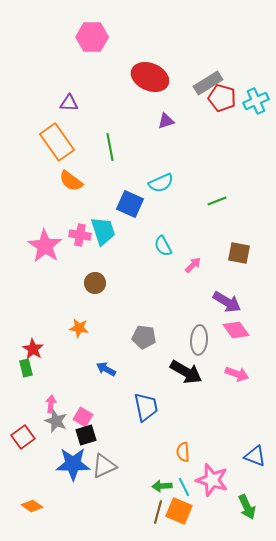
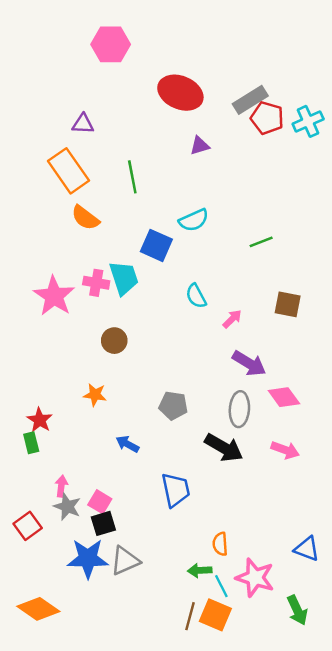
purple arrow: (227, 302) -> (249, 363), moved
green arrow: (162, 486) -> (200, 570), moved
orange diamond: (32, 506) -> (38, 609), size x1.6

